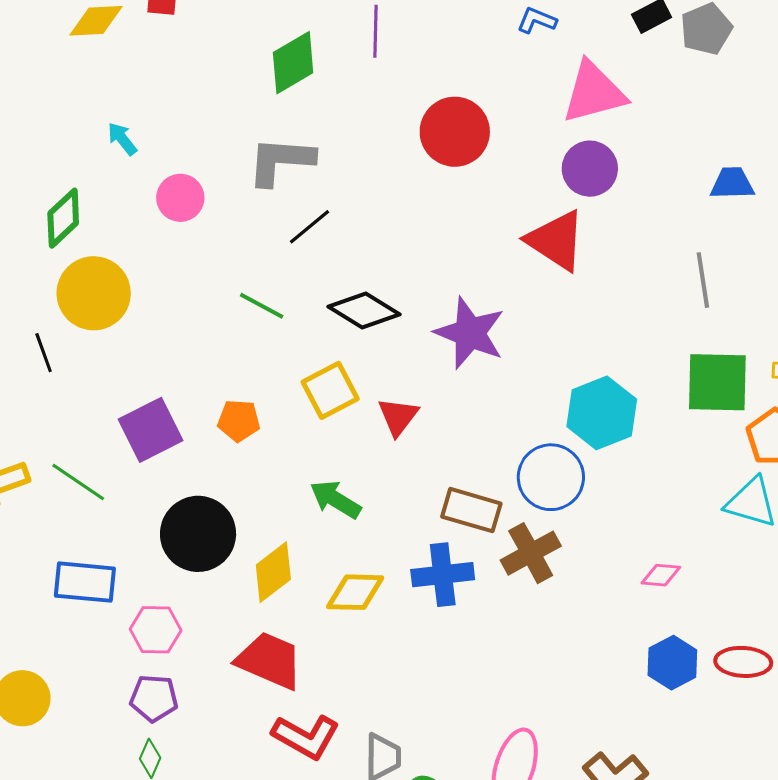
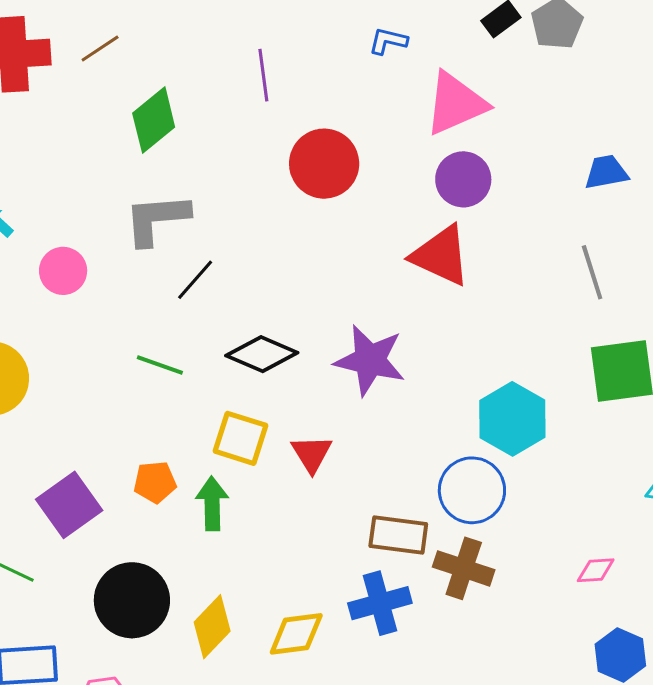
purple line: (375, 31) -> (263, 75), moved
yellow square: (330, 390) -> (241, 438), turned -36
green arrow: (335, 499) -> (212, 504), moved, turned 66
brown cross: (531, 553) -> (464, 568), turned -34

